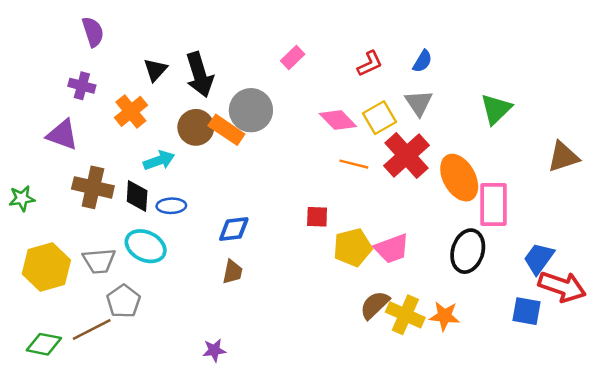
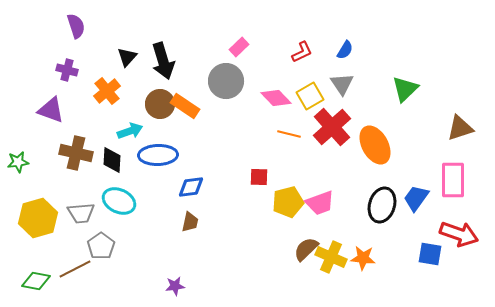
gray circle: (251, 110) -> (226, 81), moved
pink rectangle: (493, 205) -> (453, 180), moved
blue ellipse: (171, 206) -> (158, 155), moved, size x1.6
blue trapezoid: (539, 258) -> (416, 198), moved

